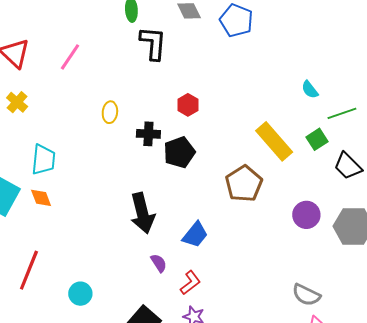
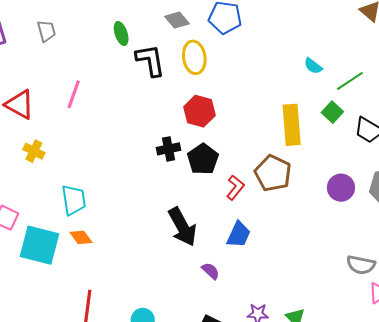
red hexagon: (188, 105) -> (199, 111), size x1.4
yellow ellipse: (110, 112) -> (194, 57), moved, size x1.5
yellow rectangle: (274, 141) -> (292, 125), turned 51
red L-shape: (190, 283) -> (235, 188), moved

